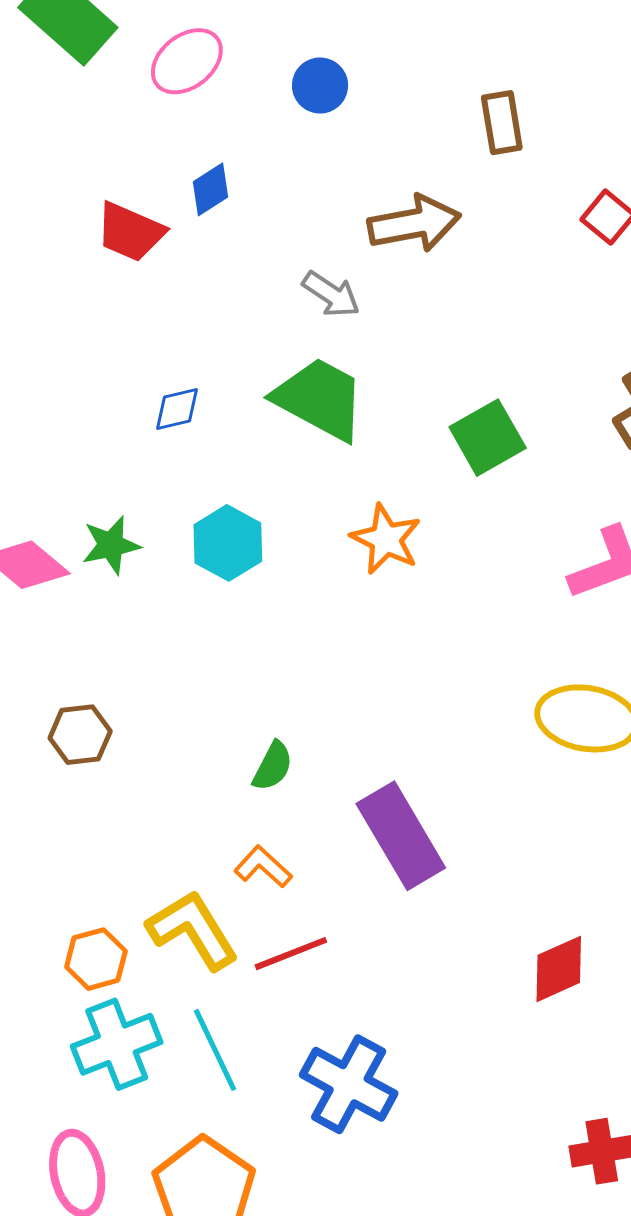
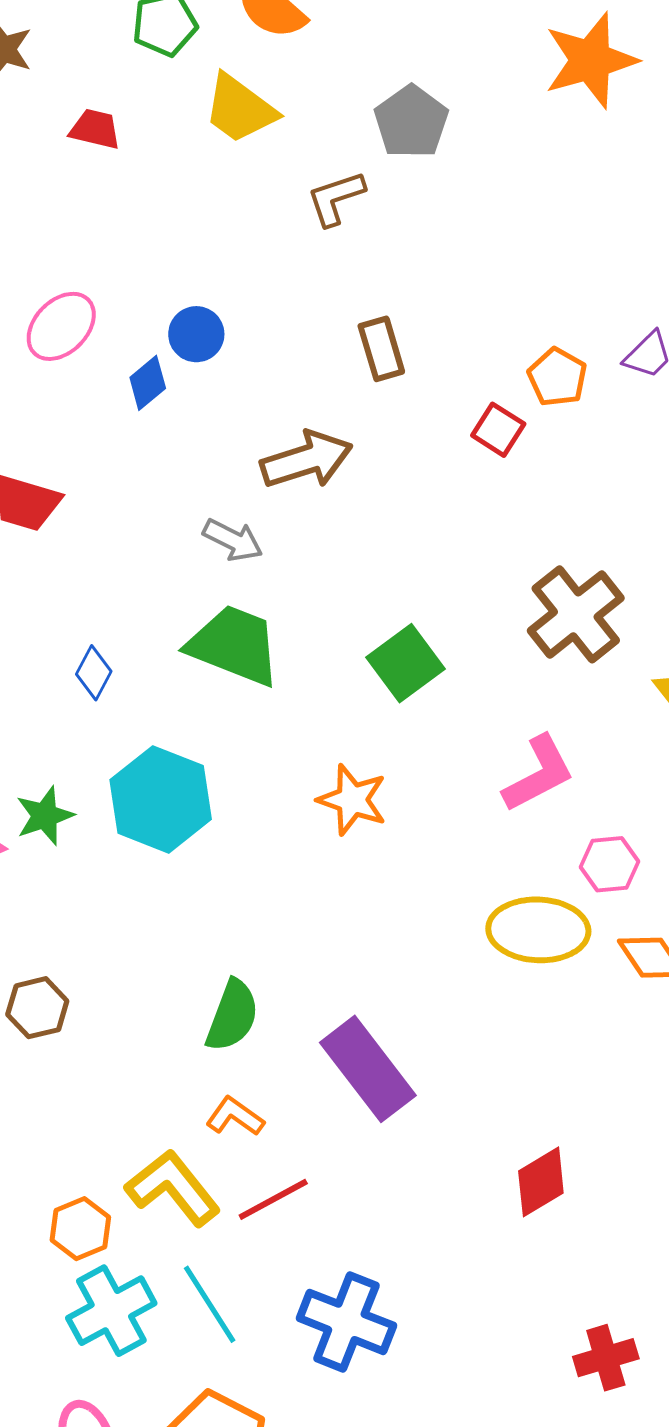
blue diamond: (210, 189) -> (148, 383), moved
blue diamond: (177, 409) -> (94, 673), turned -42
orange star: (386, 539) -> (352, 800), moved
cyan hexagon: (228, 543) -> (161, 799), size x1.4
green semicircle: (273, 766) -> (232, 1016), size x1.4

